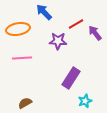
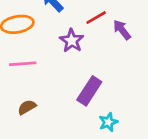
purple star: (58, 41) -> (72, 41), turned 30
brown semicircle: (25, 103) -> (27, 107), moved

